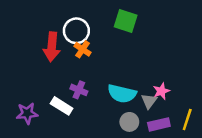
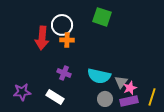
orange cross: (83, 49) -> (67, 40), turned -32
pink star: (161, 91) -> (130, 88), moved
white rectangle: (62, 106) -> (55, 97), moved

